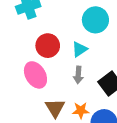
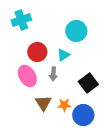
gray arrow: (78, 75) -> (53, 74), moved

